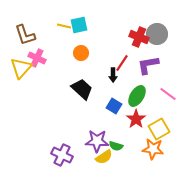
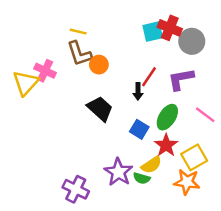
cyan square: (79, 25) -> (153, 32), moved
brown L-shape: (25, 35) -> (79, 54), moved
red cross: (139, 37) -> (170, 28), moved
purple star: (97, 141) -> (118, 172), turned 30
yellow semicircle: (104, 157) -> (151, 165), moved

